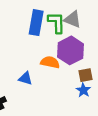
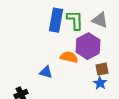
gray triangle: (73, 19) -> (100, 20), moved

